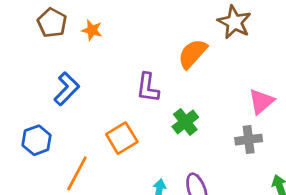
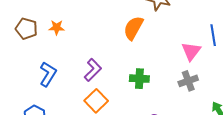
purple L-shape: (148, 88) -> (93, 70), moved, turned -130
green cross: (185, 122) -> (139, 79), turned -36

